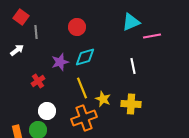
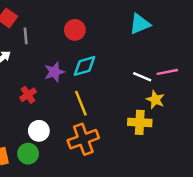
pink line: (152, 36) -> (167, 72), moved
white line: (133, 66) -> (142, 77), turned -56
yellow star: (103, 99) -> (155, 100), moved

